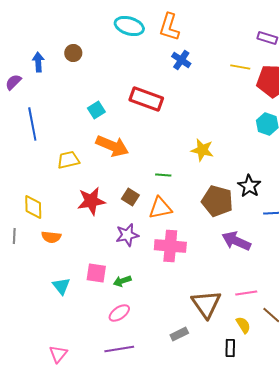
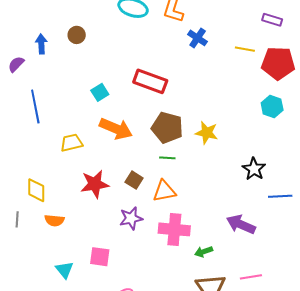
blue cross: (181, 60) -> (198, 38), moved
brown pentagon: (217, 201) -> (167, 128), moved
green arrow: (122, 281) -> (204, 252), moved

